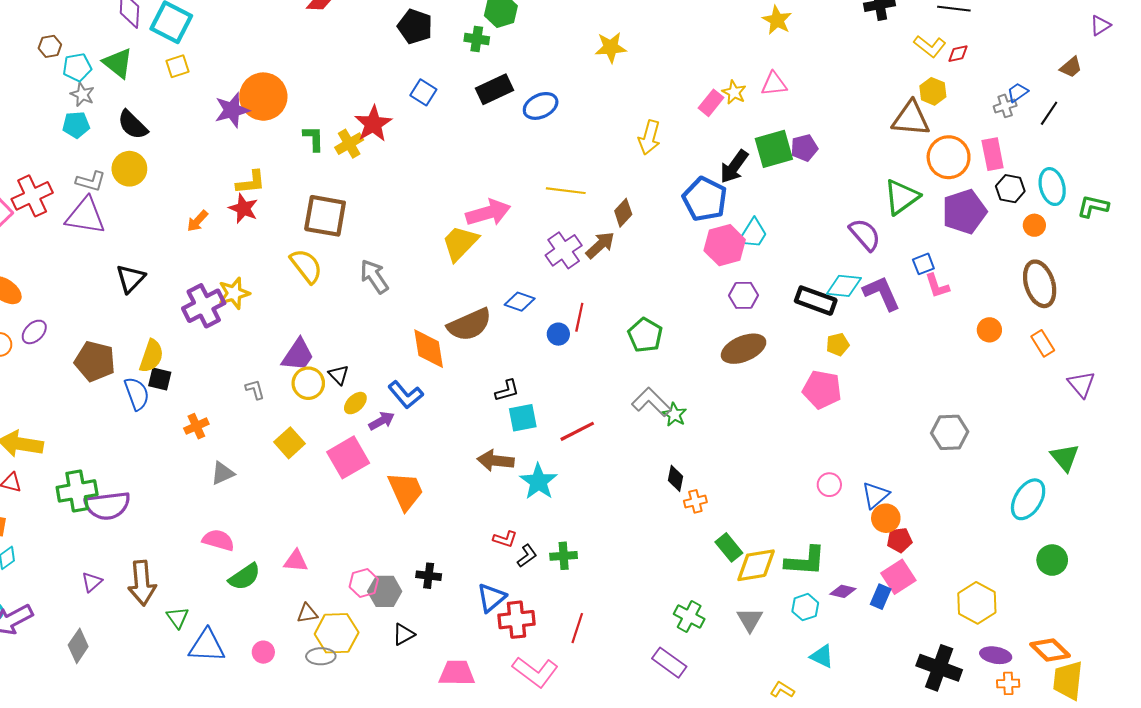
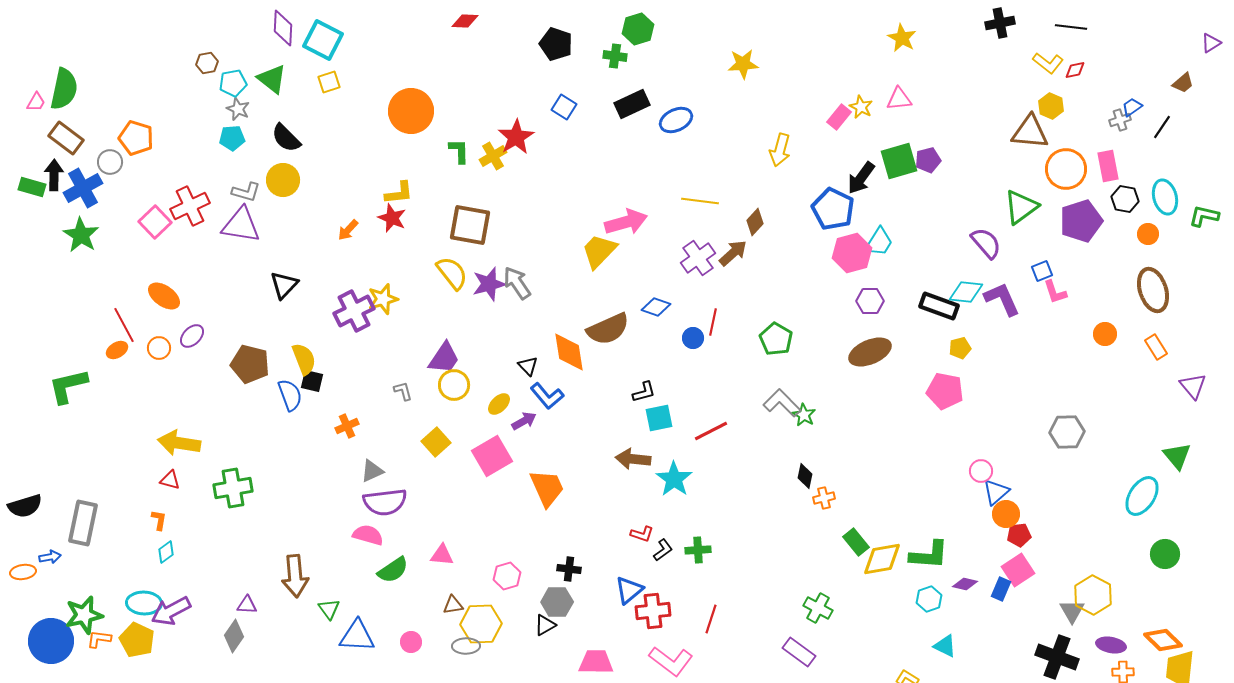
purple star: (232, 110) -> (489, 284), moved
yellow semicircle: (151, 356) -> (304, 359), turned -40
black triangle: (339, 375) -> (528, 366), moved
pink circle: (829, 485) -> (981, 471), moved
purple semicircle: (107, 506) -> (385, 502), moved
purple triangle: (92, 582) -> (247, 605), moved, turned 45
gray hexagon: (385, 591) -> (557, 602), moved
gray triangle: (750, 620) -> (1072, 611), moved

